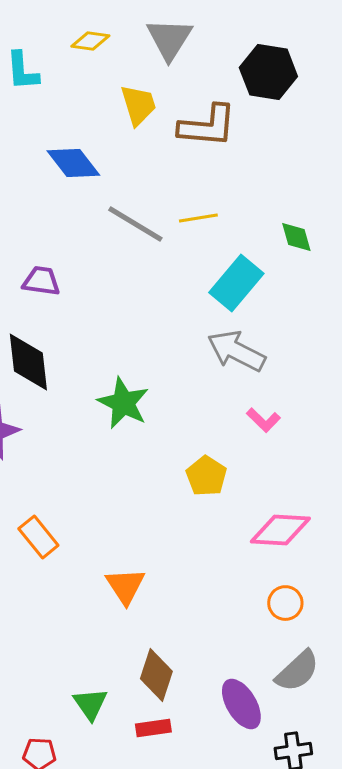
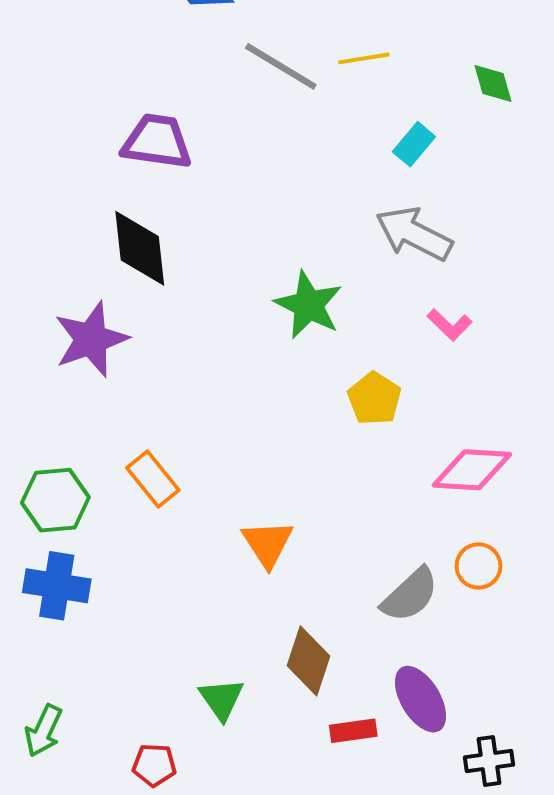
purple trapezoid: (41, 281) -> (157, 142), size x1.4
cyan rectangle: (236, 283) -> (414, 144), size x0.6
green star: (123, 403) -> (308, 305), moved
gray semicircle: (297, 671) -> (410, 595), moved
red rectangle: (153, 728) -> (353, 731), moved

